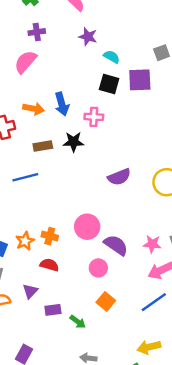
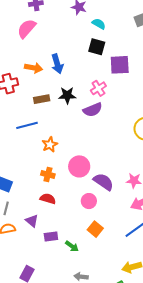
purple square: (140, 80) -> (120, 65), moved
pink cross: (94, 117) -> (98, 88), moved, turned -35
purple semicircle: (119, 177) -> (93, 110), moved
orange star: (25, 241) -> (50, 145), moved
purple triangle: (30, 291) -> (32, 221), turned -32

